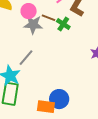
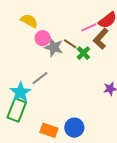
pink circle: (29, 11) -> (43, 38), moved
blue circle: (59, 99) -> (74, 128), moved

